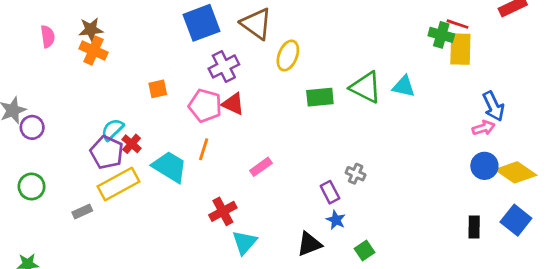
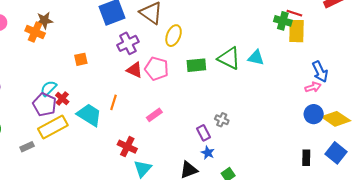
brown star: (91, 30) -> (44, 20), moved
pink pentagon: (205, 106) -> (157, 69), moved
red cross: (223, 211) -> (127, 147), turned -36

